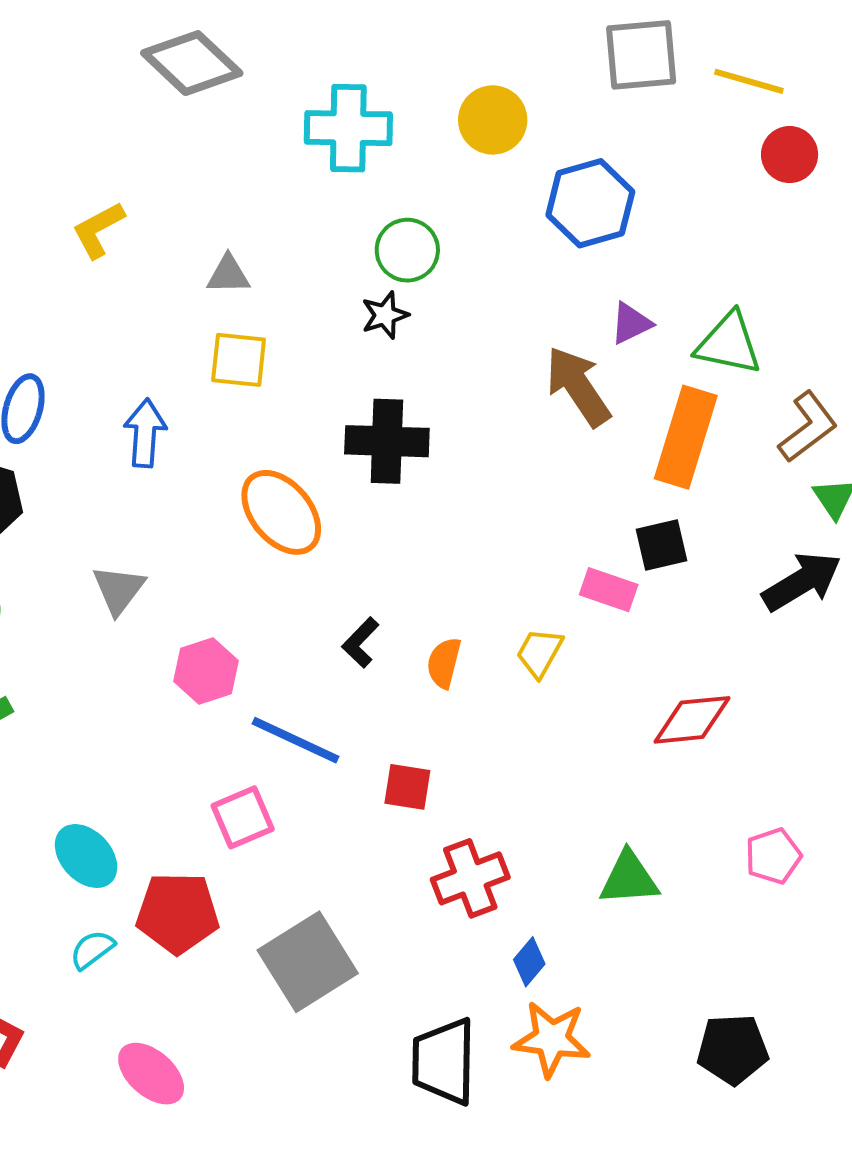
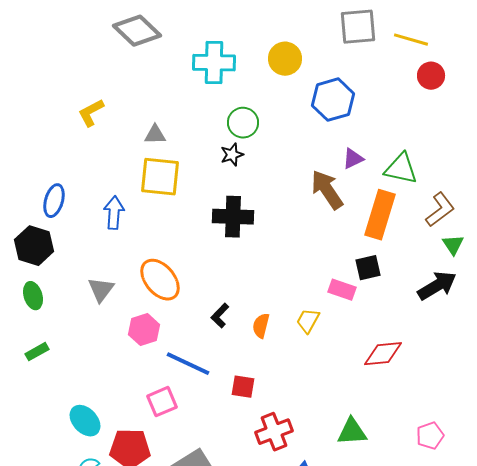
yellow square: (239, 360) -> (160, 177), size x1.4
orange ellipse: (281, 512) -> (160, 280), moved
pink pentagon: (773, 856) -> (430, 436), moved

